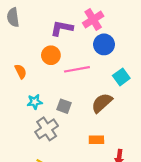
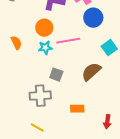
cyan star: (35, 102) -> (45, 48), moved
gray cross: (47, 129) -> (40, 96), turned 30
orange rectangle: (96, 140) -> (77, 109), moved

